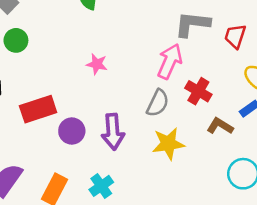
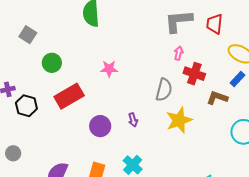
green circle: (16, 40) -> (52, 63), moved
pink arrow: (170, 61) -> (179, 53), moved, size x0.5
red rectangle: (38, 109) -> (69, 96), moved
purple arrow: (113, 132) -> (133, 120), size x0.5

